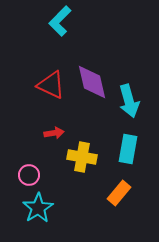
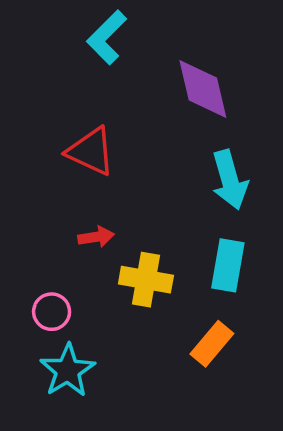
purple diamond: (92, 82) -> (203, 89), moved

